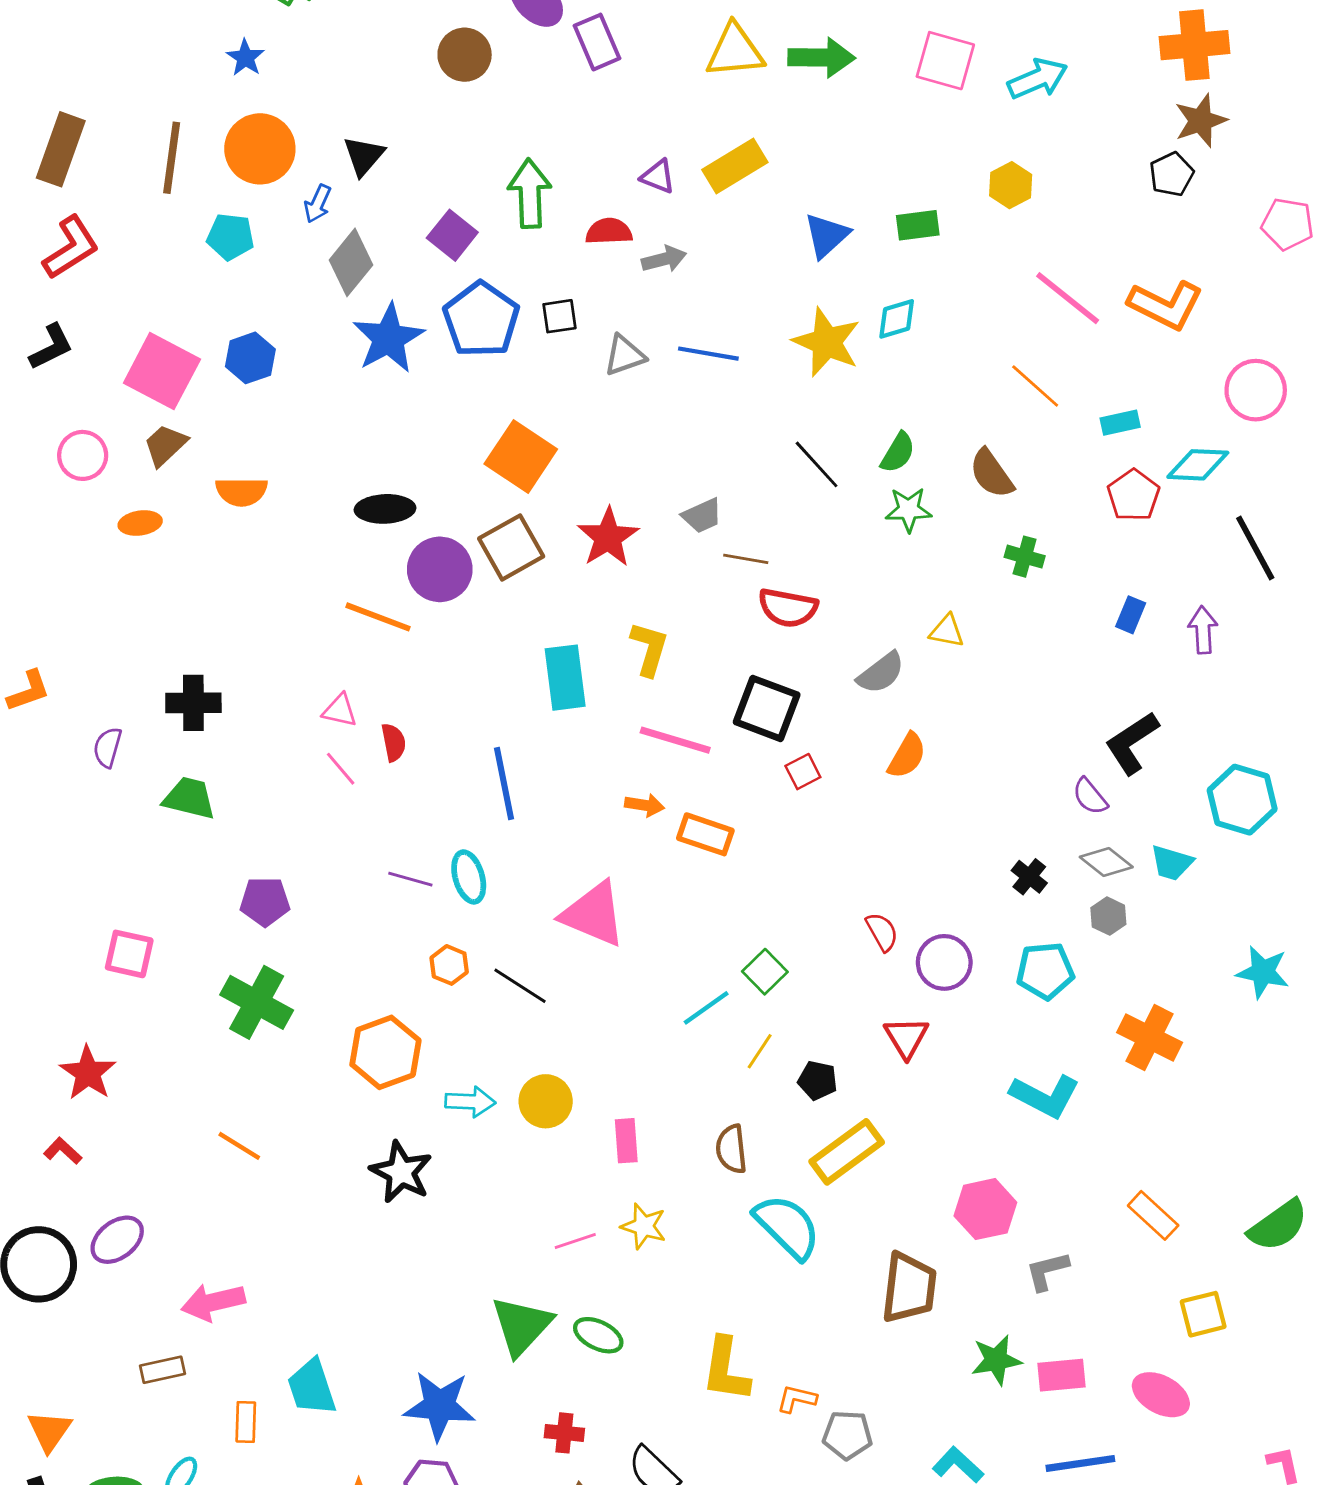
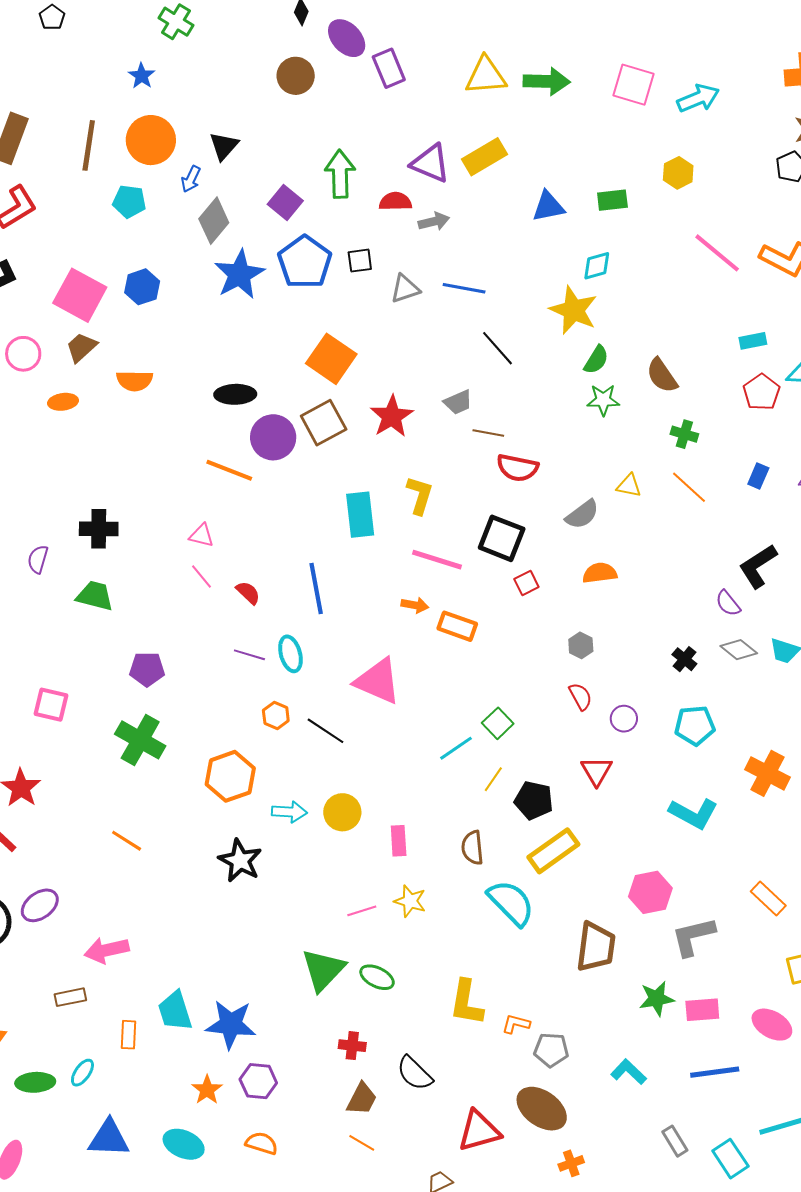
purple triangle: (658, 177) -> (430, 163), size x1.6
blue triangle: (827, 235) -> (548, 206), turned 30
yellow star: (827, 342) -> (574, 310), moved
orange line: (1035, 386) -> (689, 487), moved
black line: (817, 464) -> (498, 348), moved
red semicircle: (394, 742) -> (248, 593), moved, turned -36
orange semicircle: (907, 756) -> (600, 573), turned -128
gray hexagon: (1108, 916) -> (581, 645), moved
purple circle: (944, 962) -> (624, 719), size x0.7
black pentagon: (818, 1080) -> (534, 800), size x1.4
gray L-shape: (1047, 1271) -> (693, 936), size x1.4
blue star: (439, 1406) -> (231, 1024), moved

